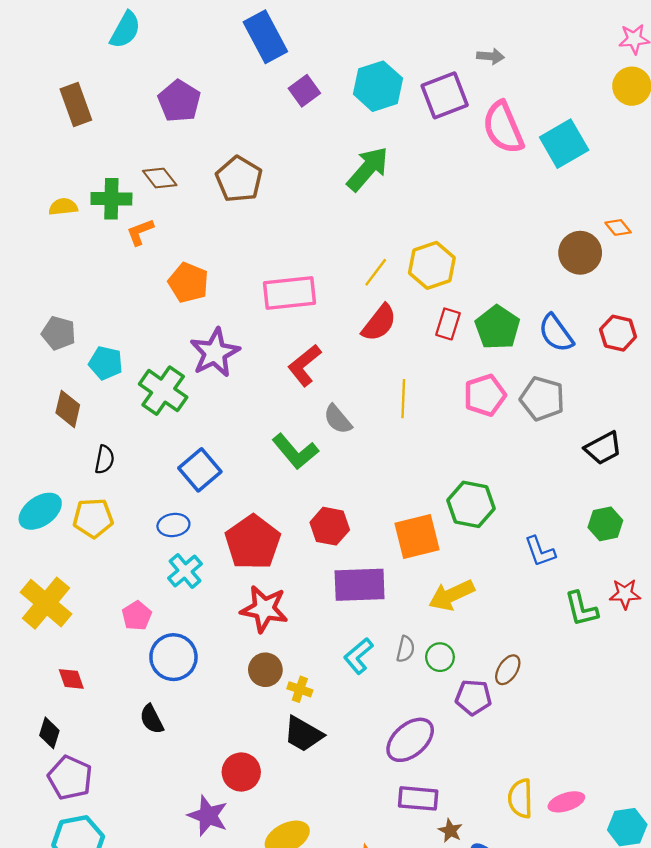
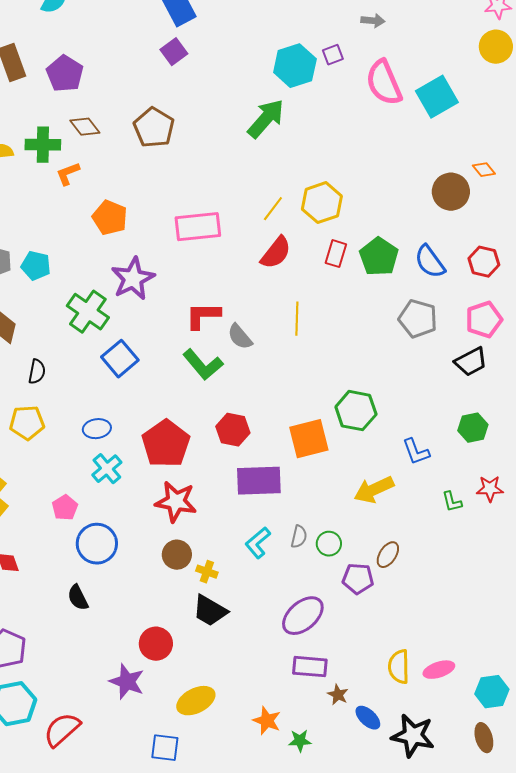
cyan hexagon: (378, 86) -> (295, 66), moved
purple square: (304, 91) -> (174, 52), moved
purple square: (445, 95) -> (333, 55), size x0.5
purple pentagon: (179, 101) -> (65, 74), moved
cyan pentagon: (106, 363) -> (36, 266), moved
red L-shape: (304, 365) -> (203, 316), moved, turned 39
pink pentagon: (485, 395) -> (484, 320), moved
blue square: (200, 470) -> (120, 359), moved
yellow arrow: (451, 595) -> (374, 490), moved
green L-shape: (581, 609) -> (452, 502), size x0.7

